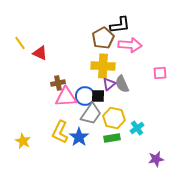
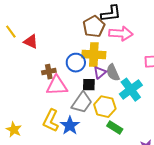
blue circle: (85, 96) -> (76, 63), moved
cyan cross: (137, 128) -> (131, 90), moved, size x1.6
green rectangle: (112, 138) -> (115, 128), moved, turned 42

